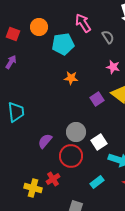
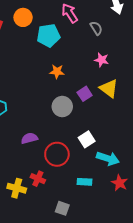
gray circle: (76, 132) -> (62, 107), moved
purple semicircle: (45, 141) -> (29, 138), turned 35
red cross: (53, 179) -> (38, 179), turned -32
cyan rectangle: (97, 182) -> (85, 182), turned 40

